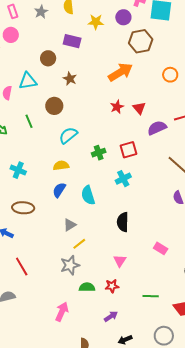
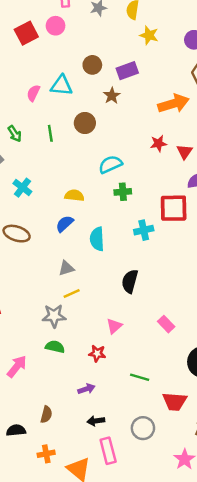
yellow star: (96, 22) -> (149, 35), moved
purple rectangle: (72, 41) -> (127, 71), moved, turned -48
cyan semicircle: (68, 135) -> (110, 164), moved
red square: (129, 150) -> (174, 208), moved, size x1.4
green semicircle: (87, 287) -> (55, 347), moved
pink arrow: (62, 312) -> (17, 366), moved

